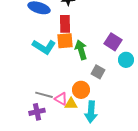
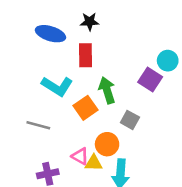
orange square: (65, 41) -> (86, 108), moved, turned -30
cyan circle: (126, 60) -> (168, 61), moved
gray line: (44, 95) -> (38, 125), moved

